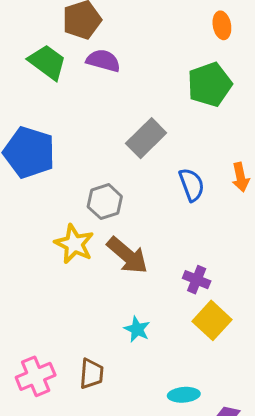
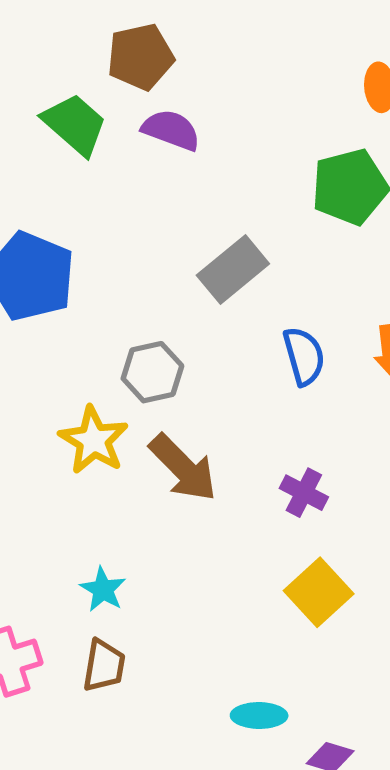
purple cross: (197, 280) -> (304, 493), moved
cyan star: (137, 329) -> (103, 589), moved

